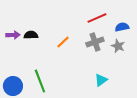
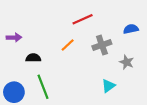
red line: (97, 18) -> (83, 19), moved
black semicircle: (31, 35) -> (33, 58), moved
gray star: (118, 46) -> (127, 62), moved

